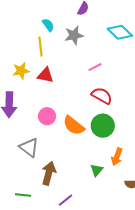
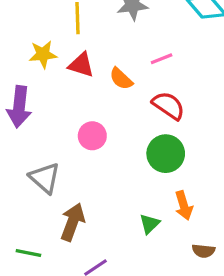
pink circle: (47, 116) -> (92, 136), moved
orange semicircle: (74, 126) -> (121, 79), moved, size x0.7
orange arrow: (117, 157) -> (184, 205), turned -42

